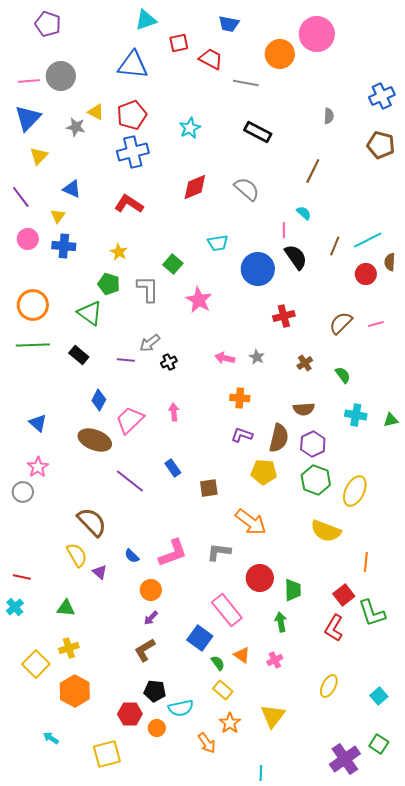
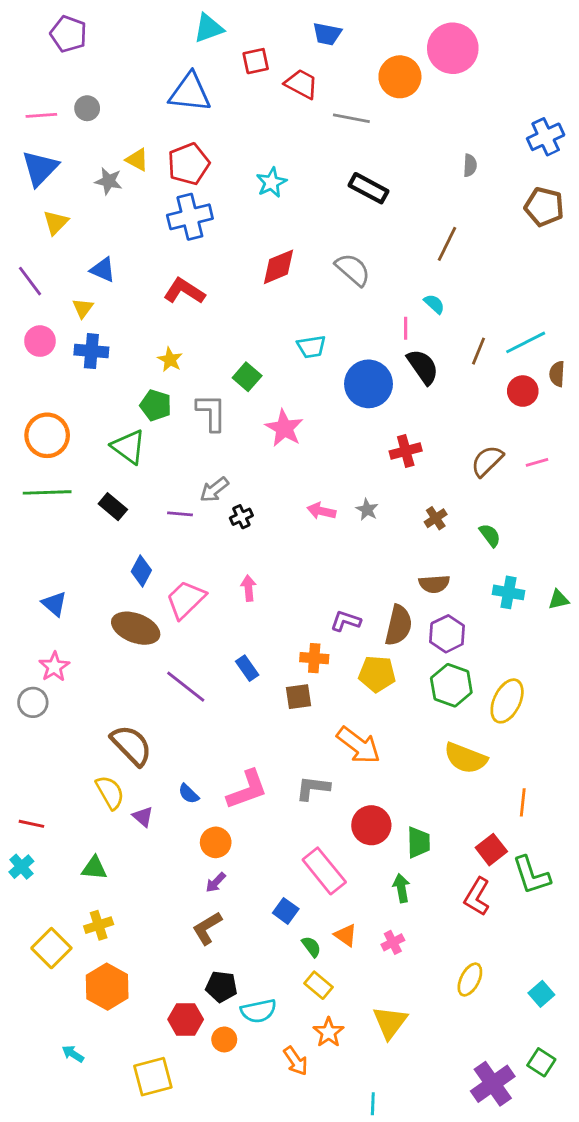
gray circle: (61, 76) -> (87, 108), size x0.6
orange cross: (240, 398) -> (314, 658), moved
blue square: (200, 638) -> (286, 911), size x0.7

